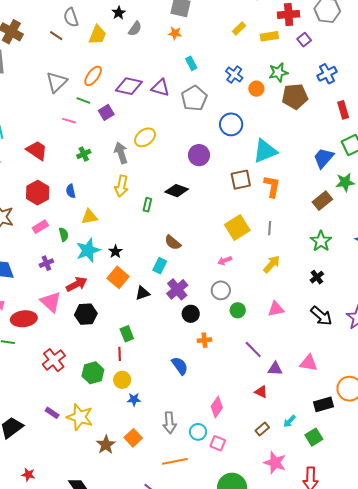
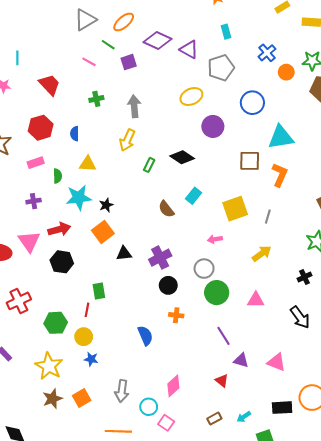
yellow ellipse: (145, 137) -> (191, 97), moved
cyan rectangle: (160, 266) -> (193, 196), moved
green circle: (238, 310) -> (217, 293), size x1.5
yellow star: (80, 417) -> (49, 366), moved

